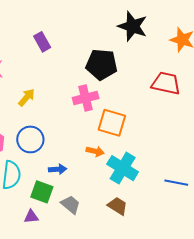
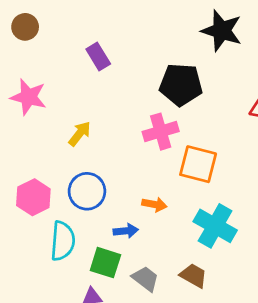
orange arrow: (95, 151) -> (154, 204), moved
brown trapezoid: (118, 206) -> (194, 276), moved

